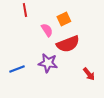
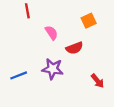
orange square: (64, 19) -> (89, 21), moved
red semicircle: (68, 44) -> (74, 48), size x0.7

